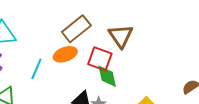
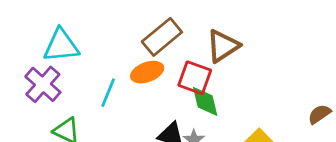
brown triangle: (121, 36) -> (223, 46), turned 32

